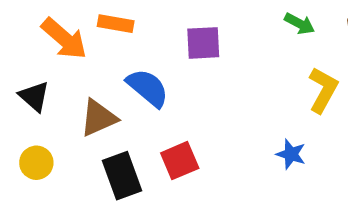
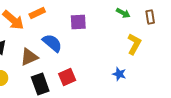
orange rectangle: (116, 24) -> (37, 13), turned -35

